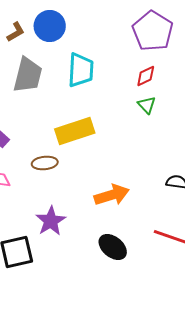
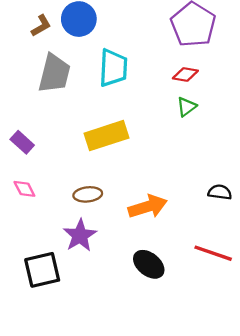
red diamond: (146, 76) -> (185, 75), turned 35
green triangle: (147, 105) -> (186, 107), turned 36
brown ellipse: (45, 163) -> (88, 194), moved

